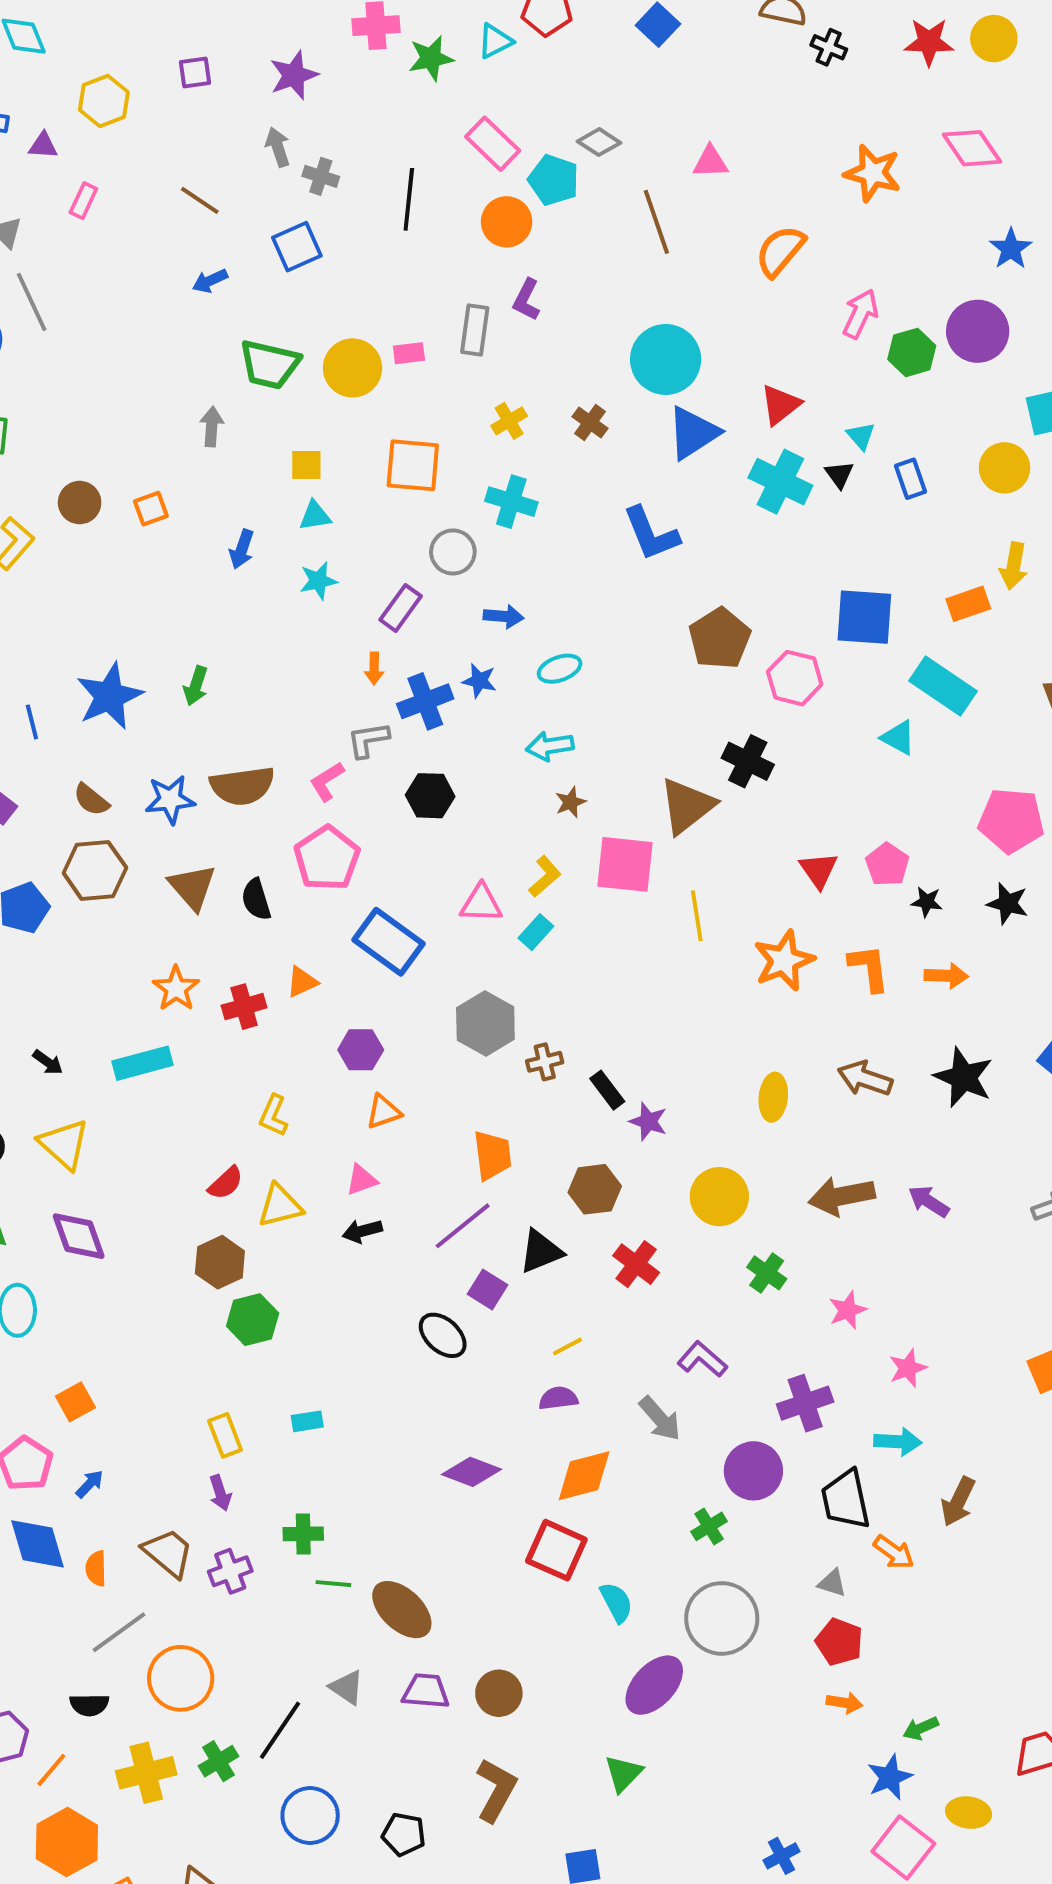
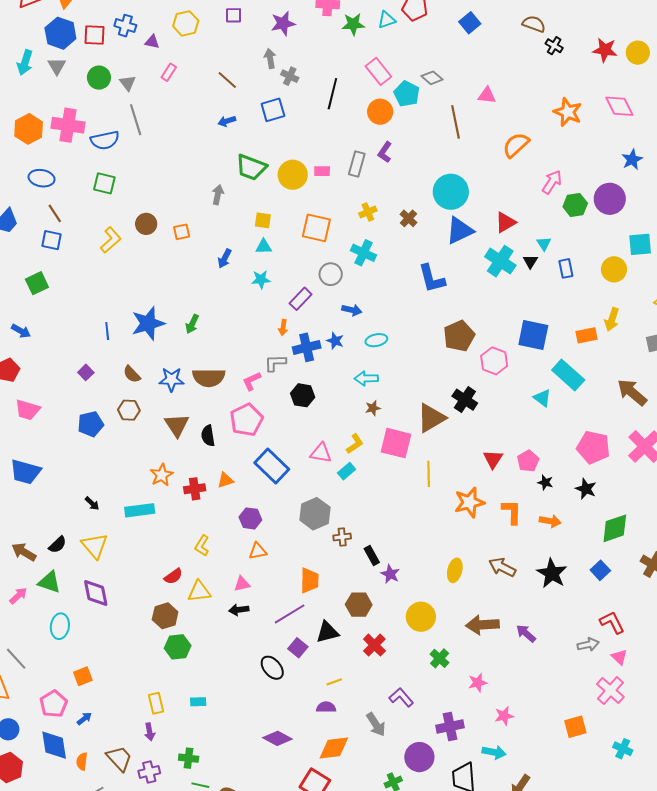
brown hexagon: (95, 870) -> (129, 410), size x0.7

